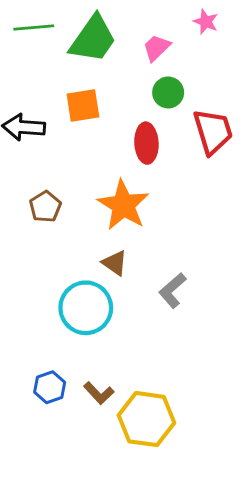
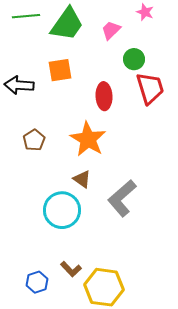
green circle: (168, 92) -> (134, 59), moved
gray L-shape: (172, 290) -> (122, 198), size x1.5
blue hexagon: (50, 387) -> (37, 282), moved

